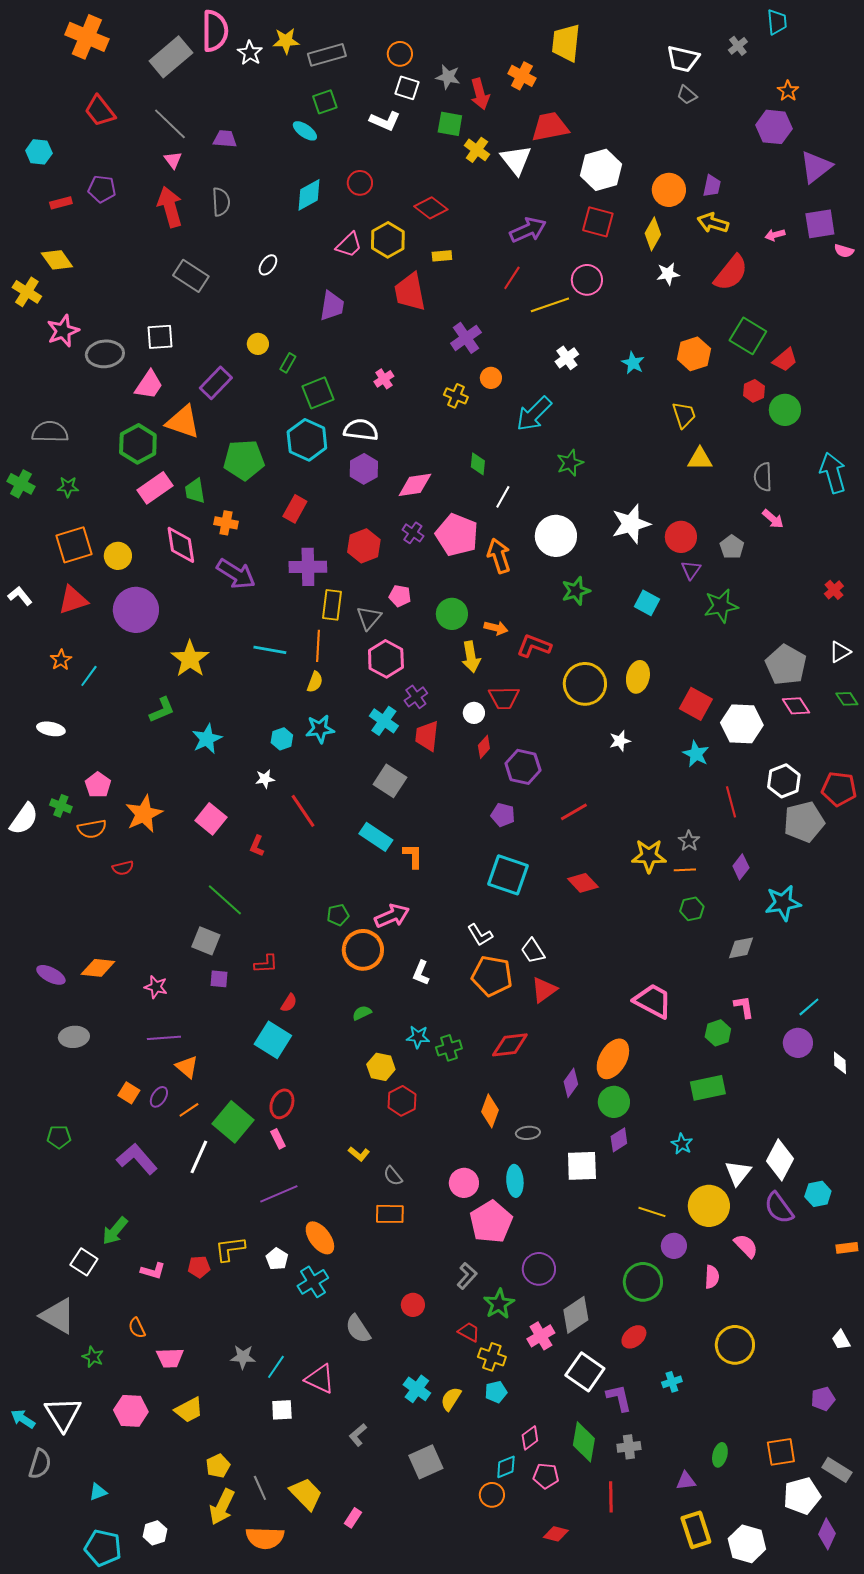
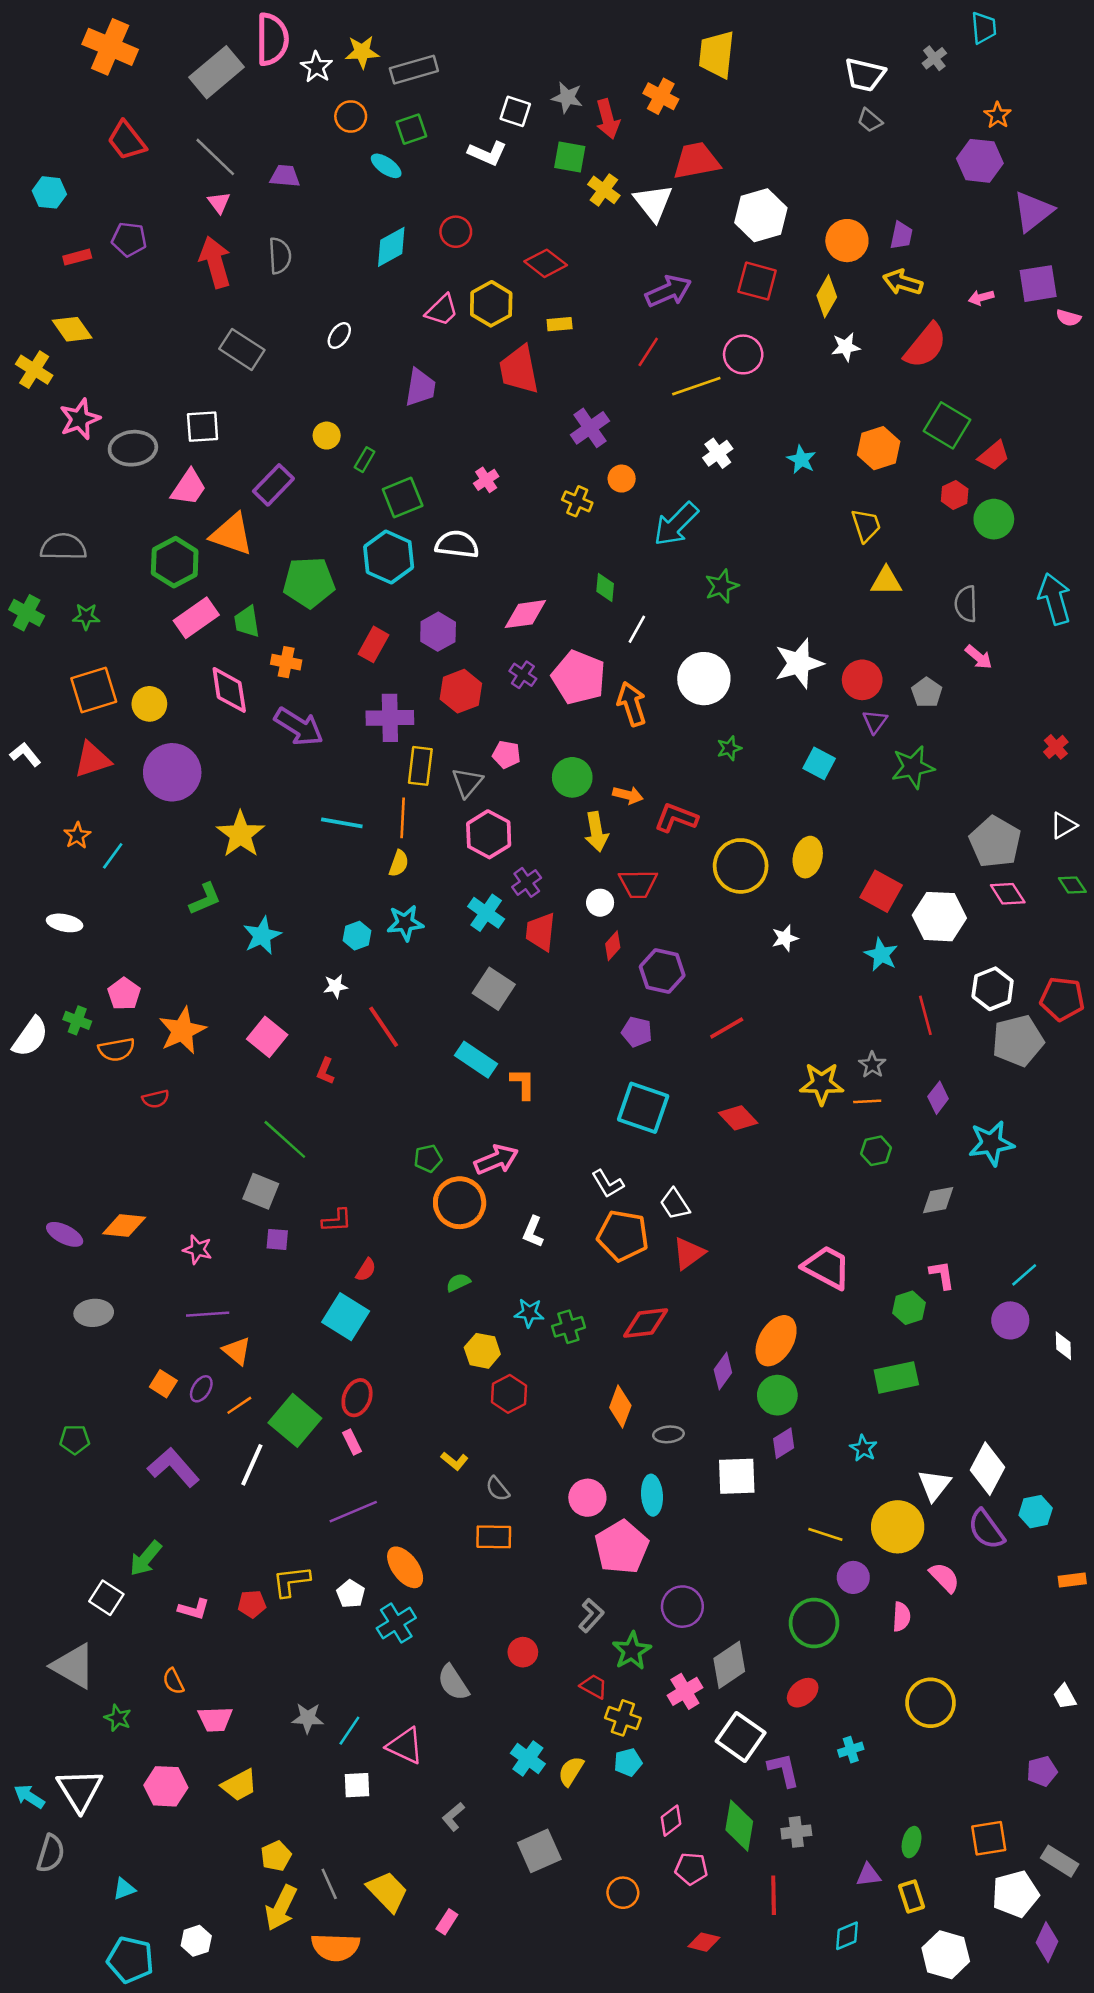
orange circle: (400, 54) -> (351, 116), moved
purple hexagon: (364, 469) -> (438, 632), moved
green star: (576, 591) -> (729, 748), size x0.7
cyan diamond: (506, 1467) -> (847, 1936), moved
yellow rectangle: (696, 1530) -> (912, 1896), moved, size x0.7

